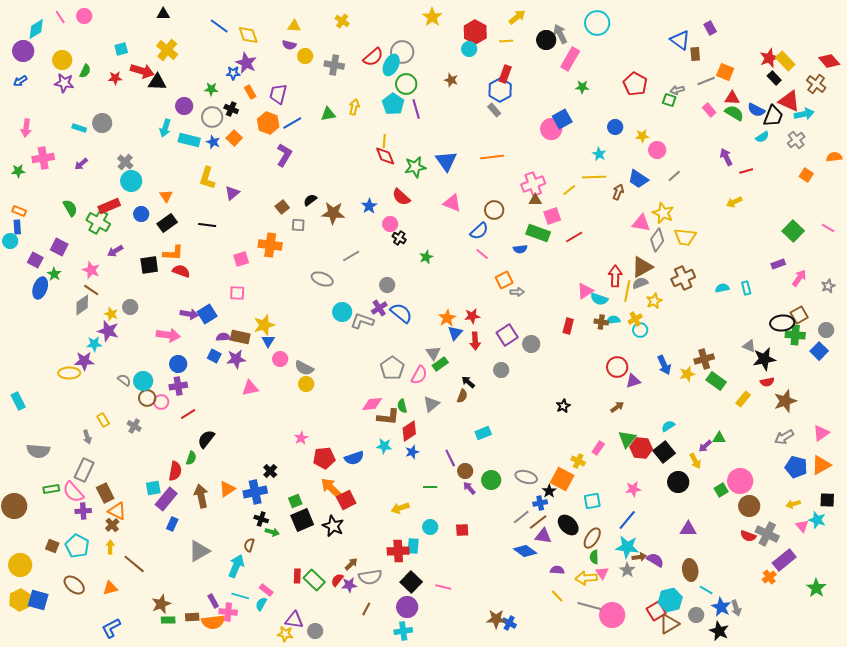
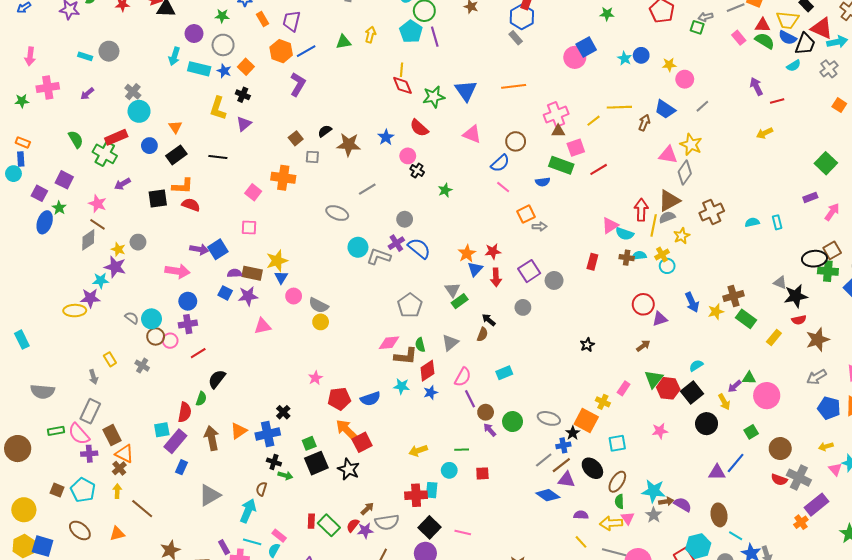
black cross: (231, 109) -> (243, 95), moved
cyan star: (599, 154) -> (625, 58), moved
yellow trapezoid: (685, 237) -> (787, 20), moved
pink square: (241, 259) -> (253, 192), turned -35
pink semicircle: (419, 375) -> (463, 377), moved
pink circle: (740, 481) -> (767, 396), moved
green line: (430, 487) -> (462, 450), moved
blue line: (627, 520) -> (736, 463), moved

